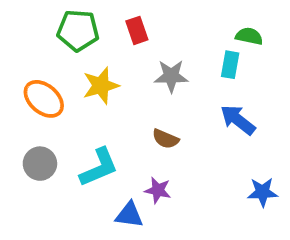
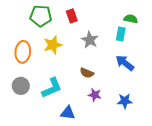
gray star: (171, 76) -> (90, 40), turned 30
orange ellipse: (44, 99) -> (23, 52), turned 55
purple star: (158, 190) -> (95, 95), moved
blue star: (262, 192) -> (125, 101), moved

